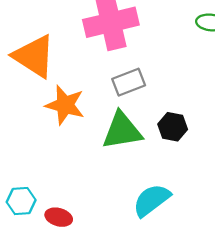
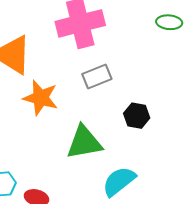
green triangle: (122, 131) -> (84, 142), moved

